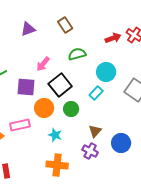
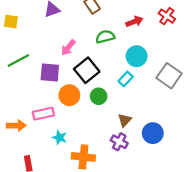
red arrow: (113, 38) -> (134, 22), moved
cyan star: (55, 135) -> (60, 137), moved

